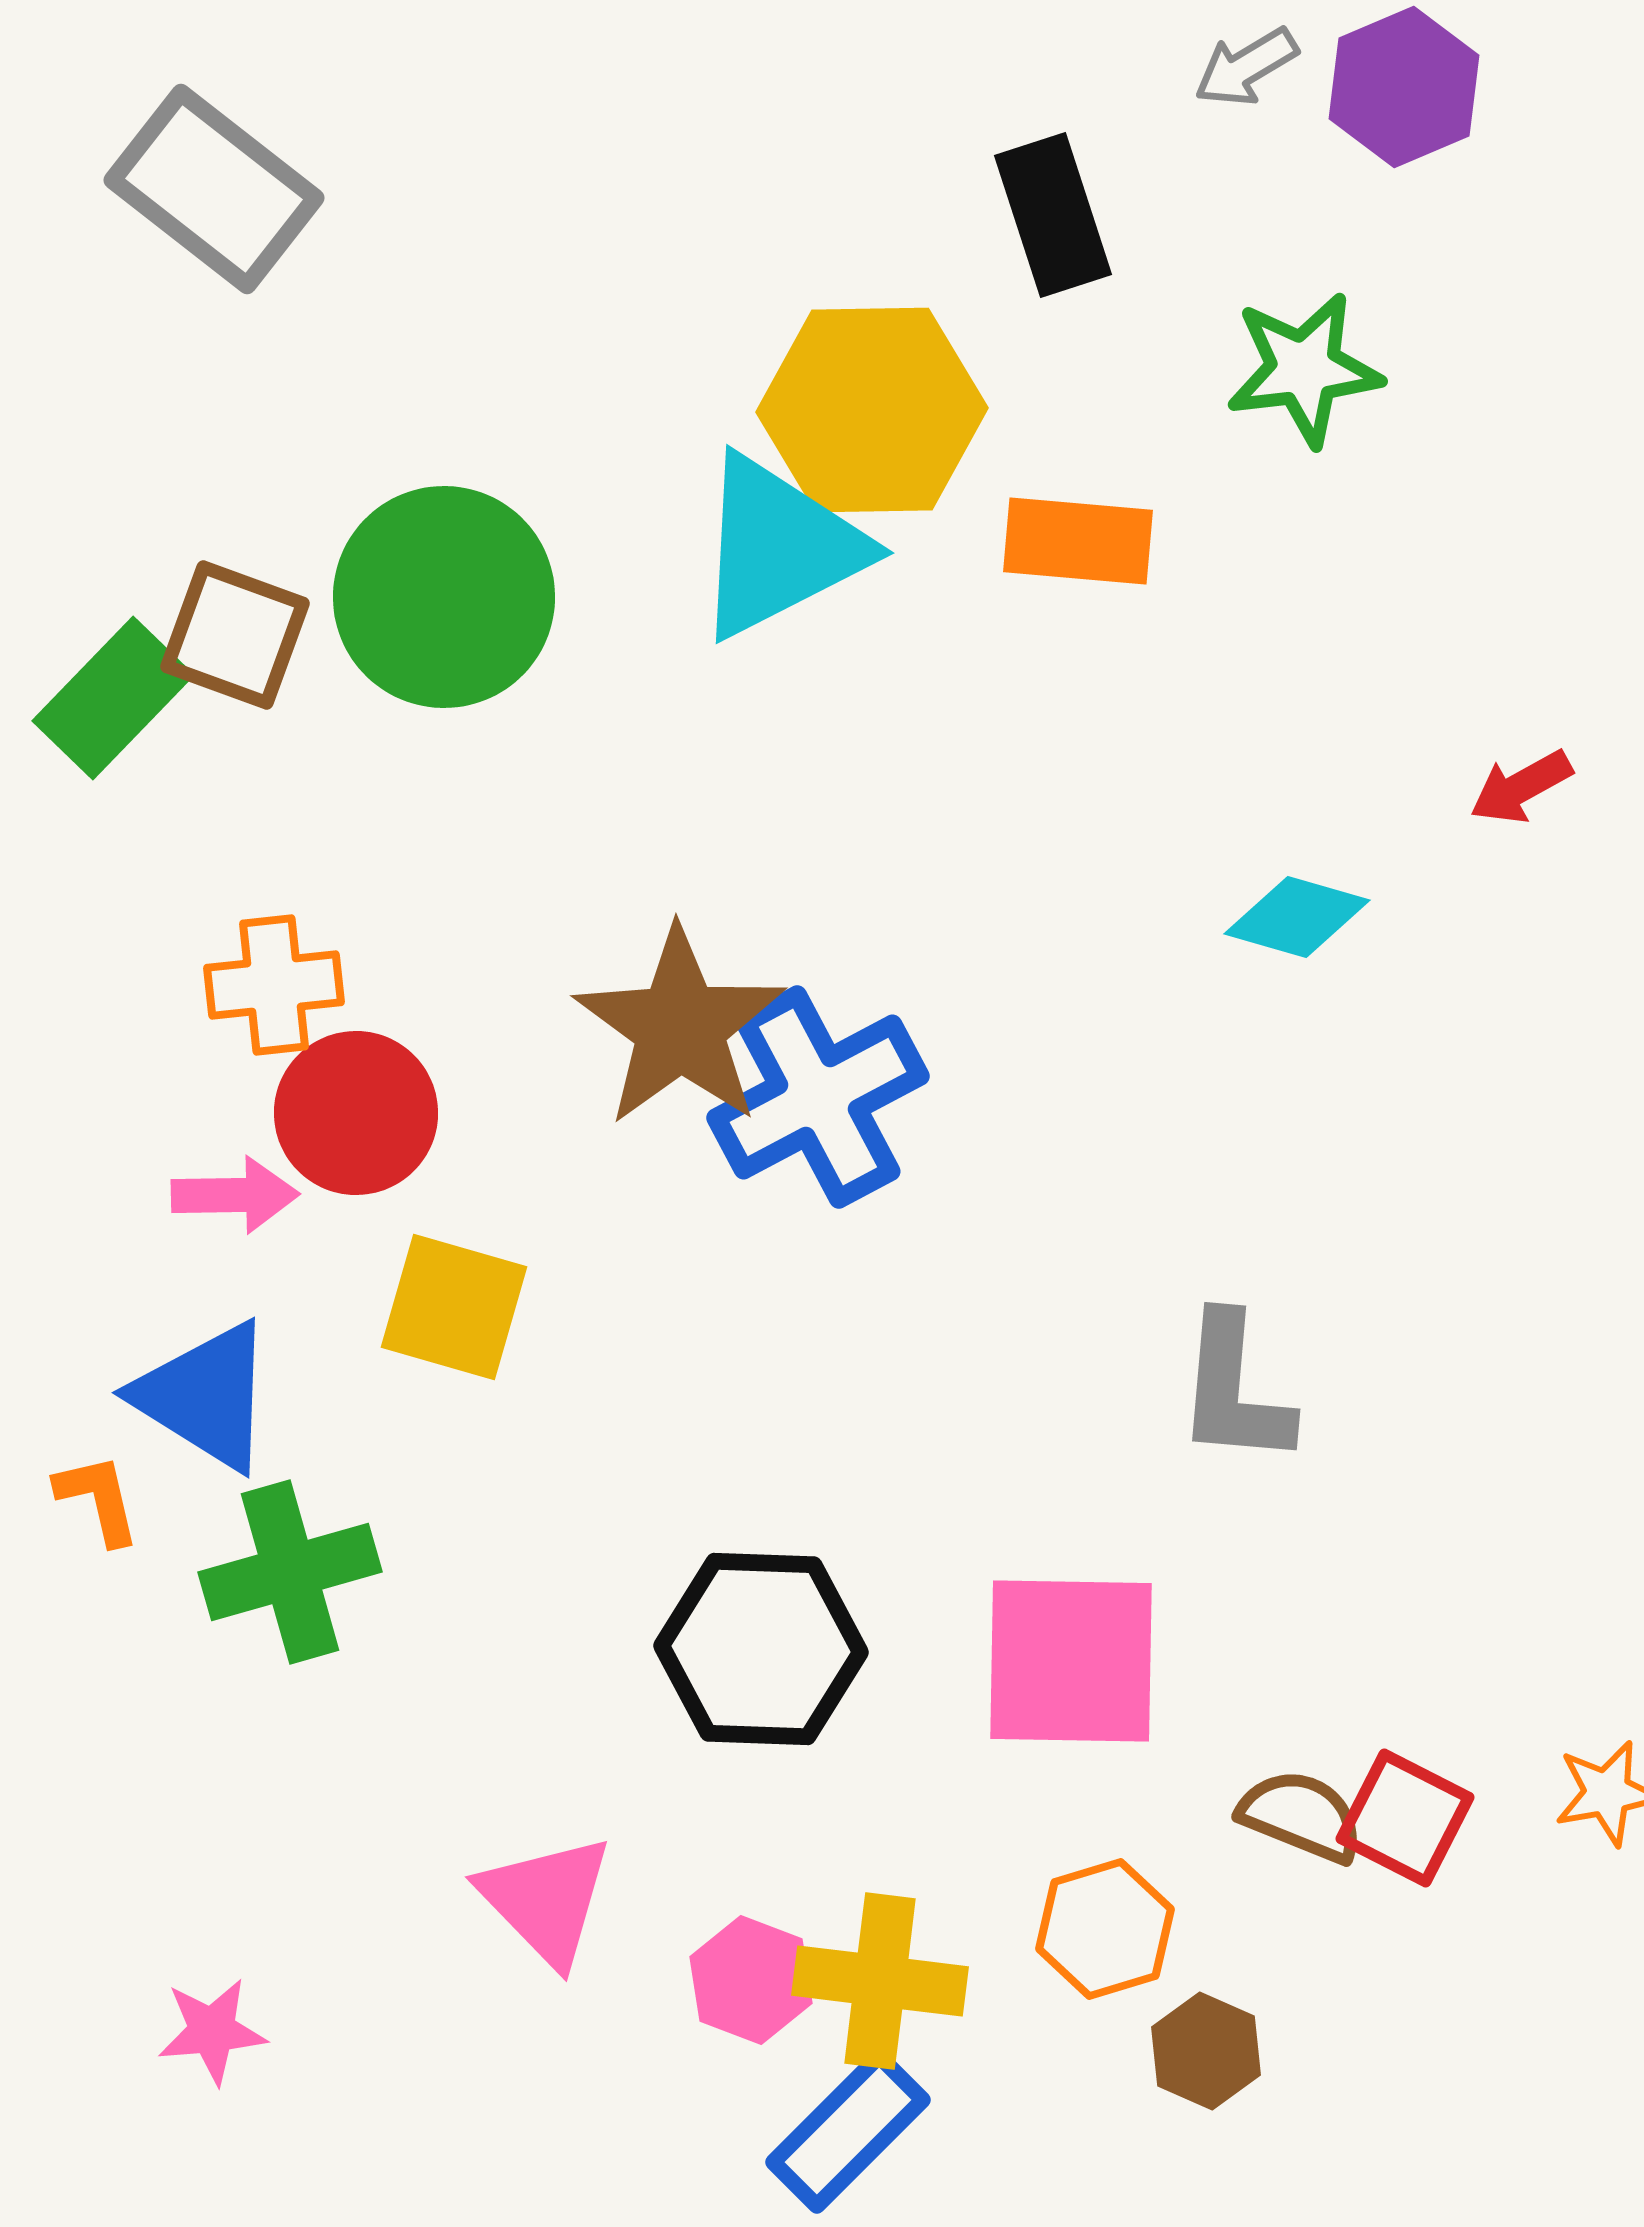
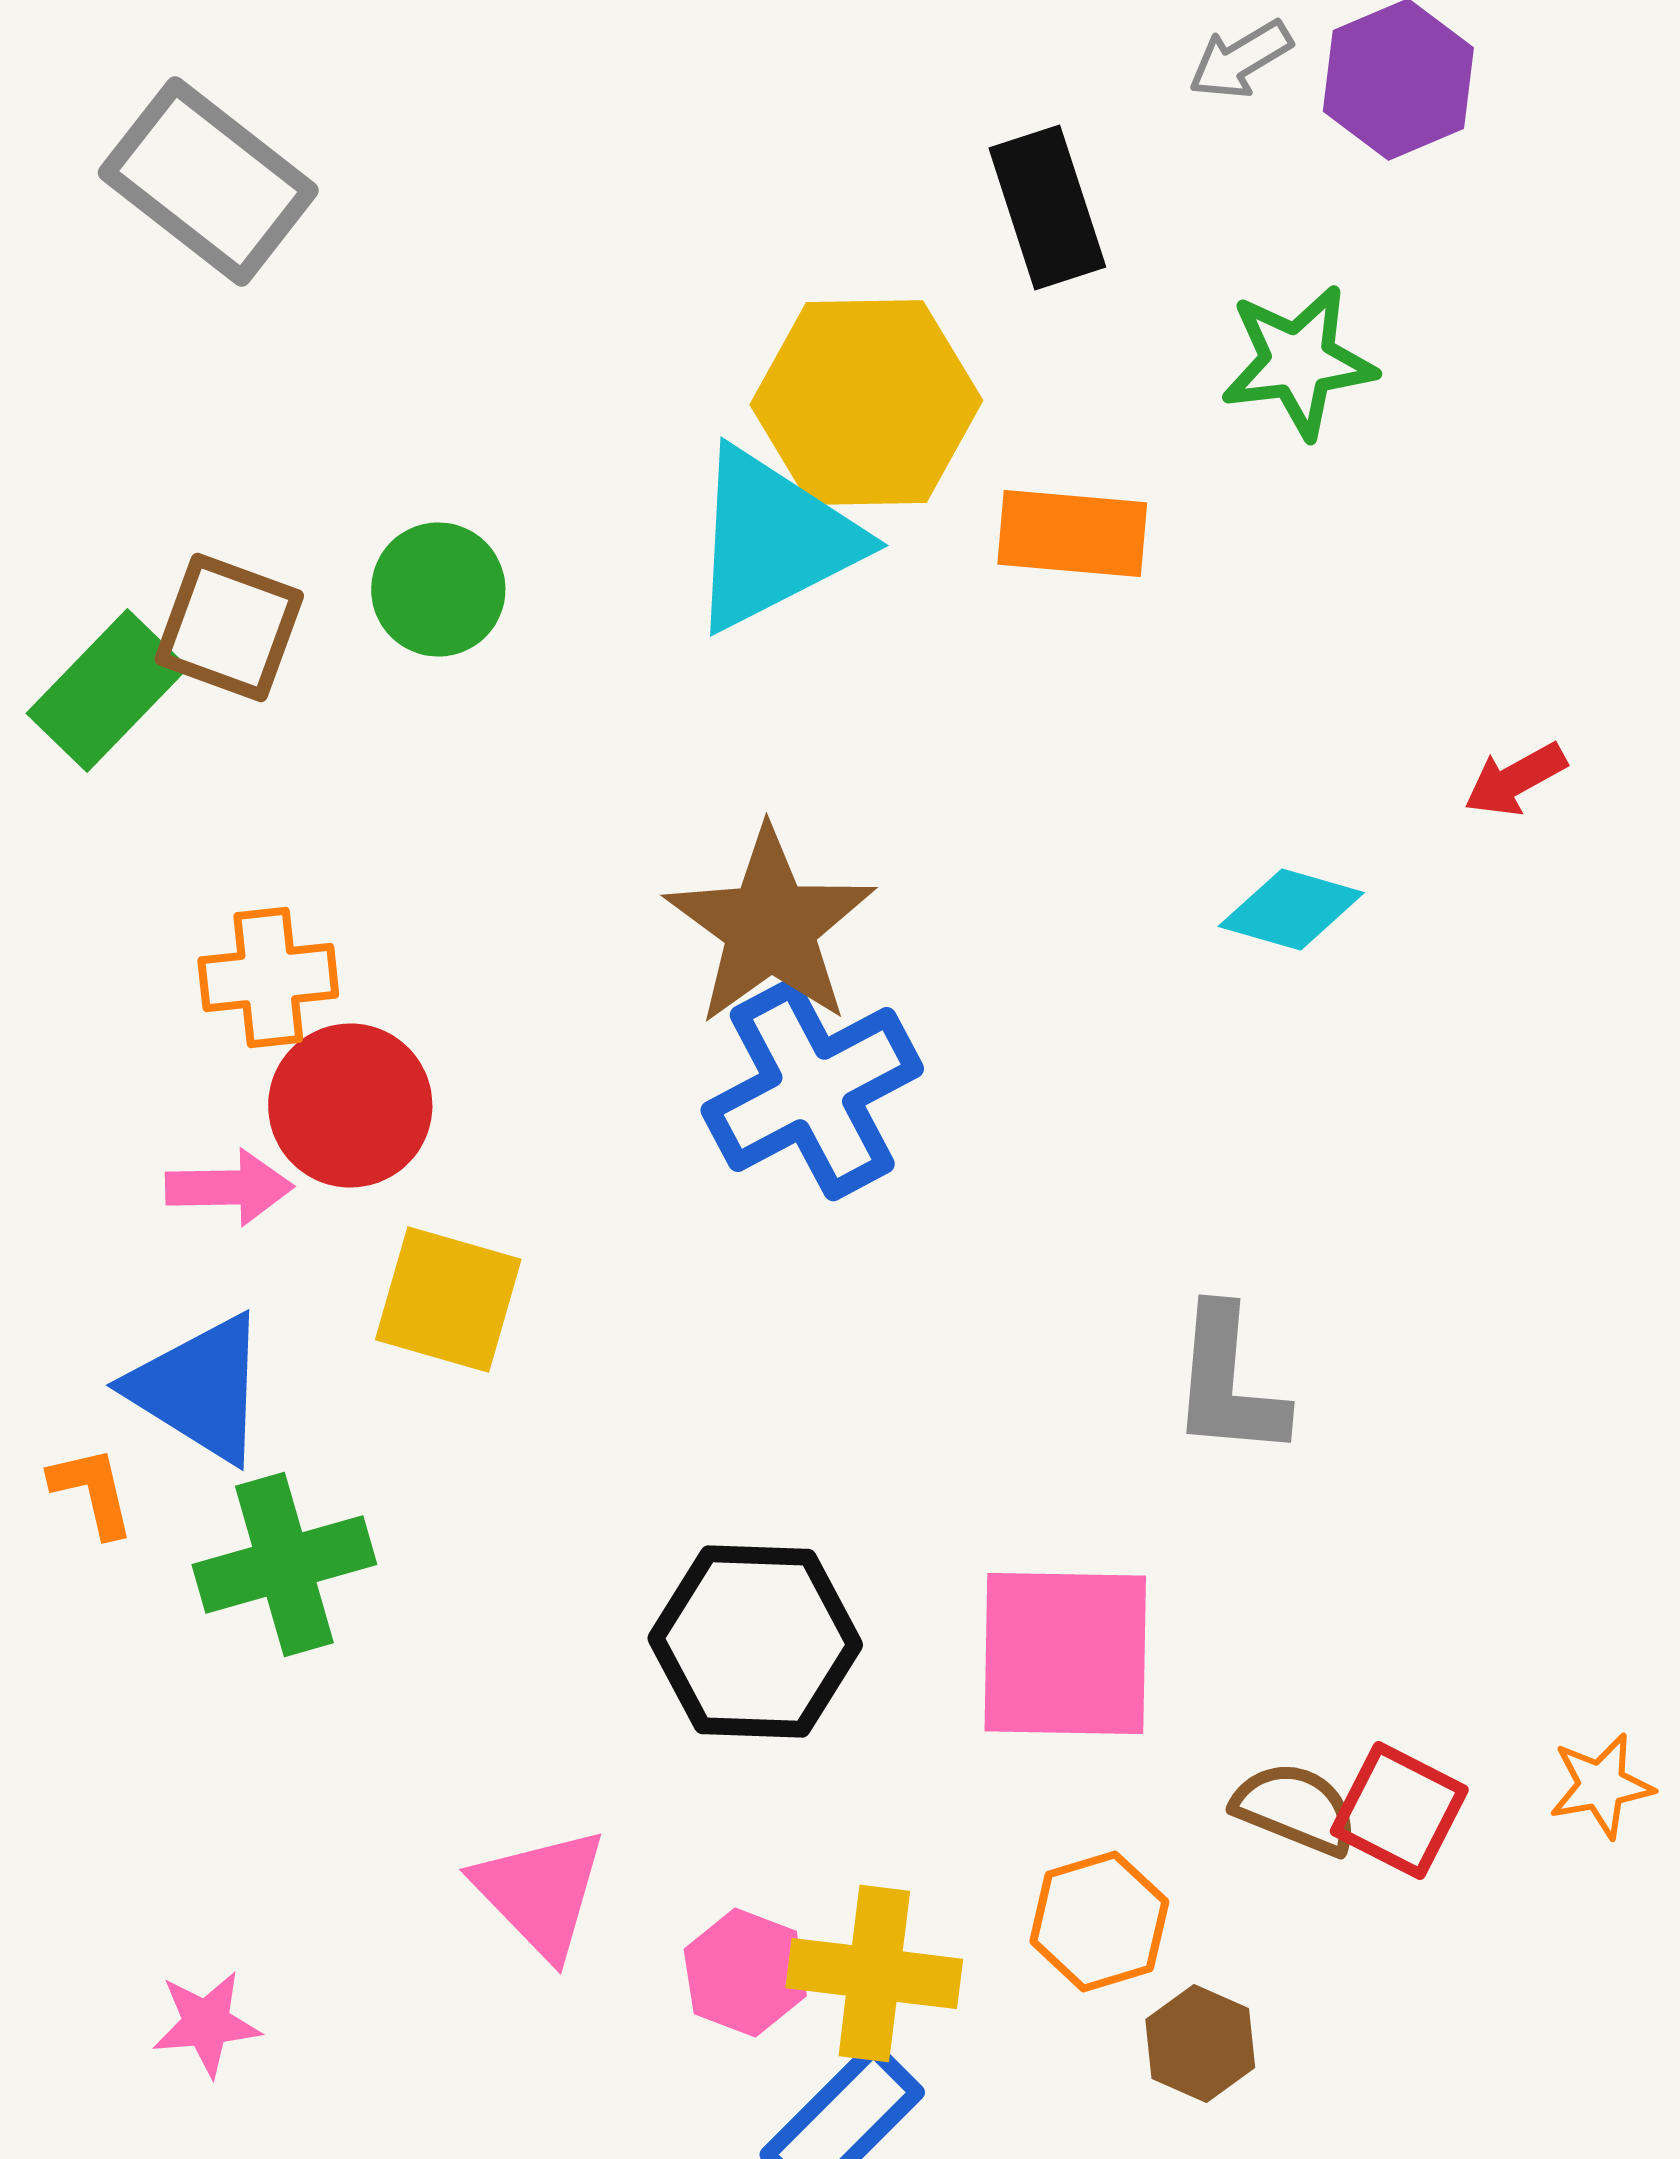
green circle: (444, 597) -> (438, 590), size x0.6
brown star: (680, 1027) -> (770, 926), moved

